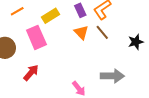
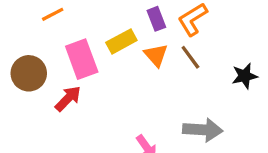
yellow rectangle: (50, 16) -> (121, 41), moved
red arrow: (31, 73) -> (68, 99), moved

